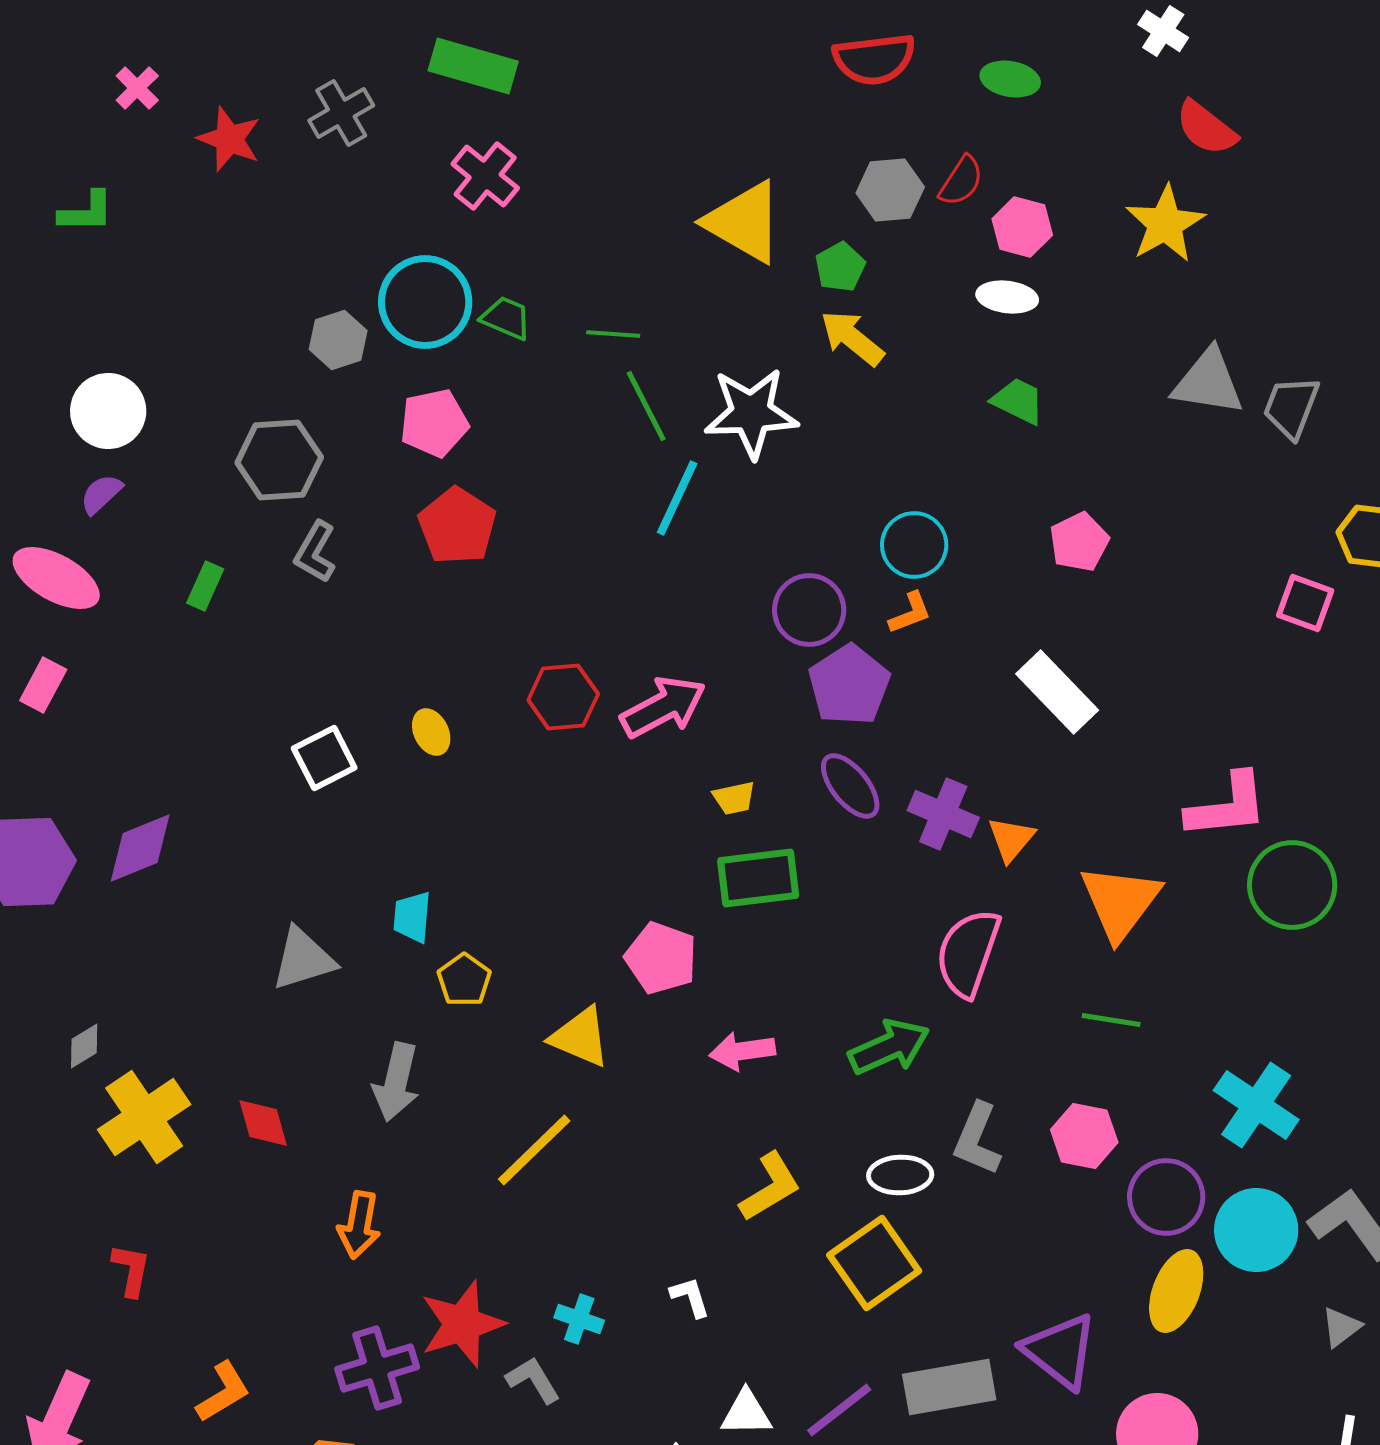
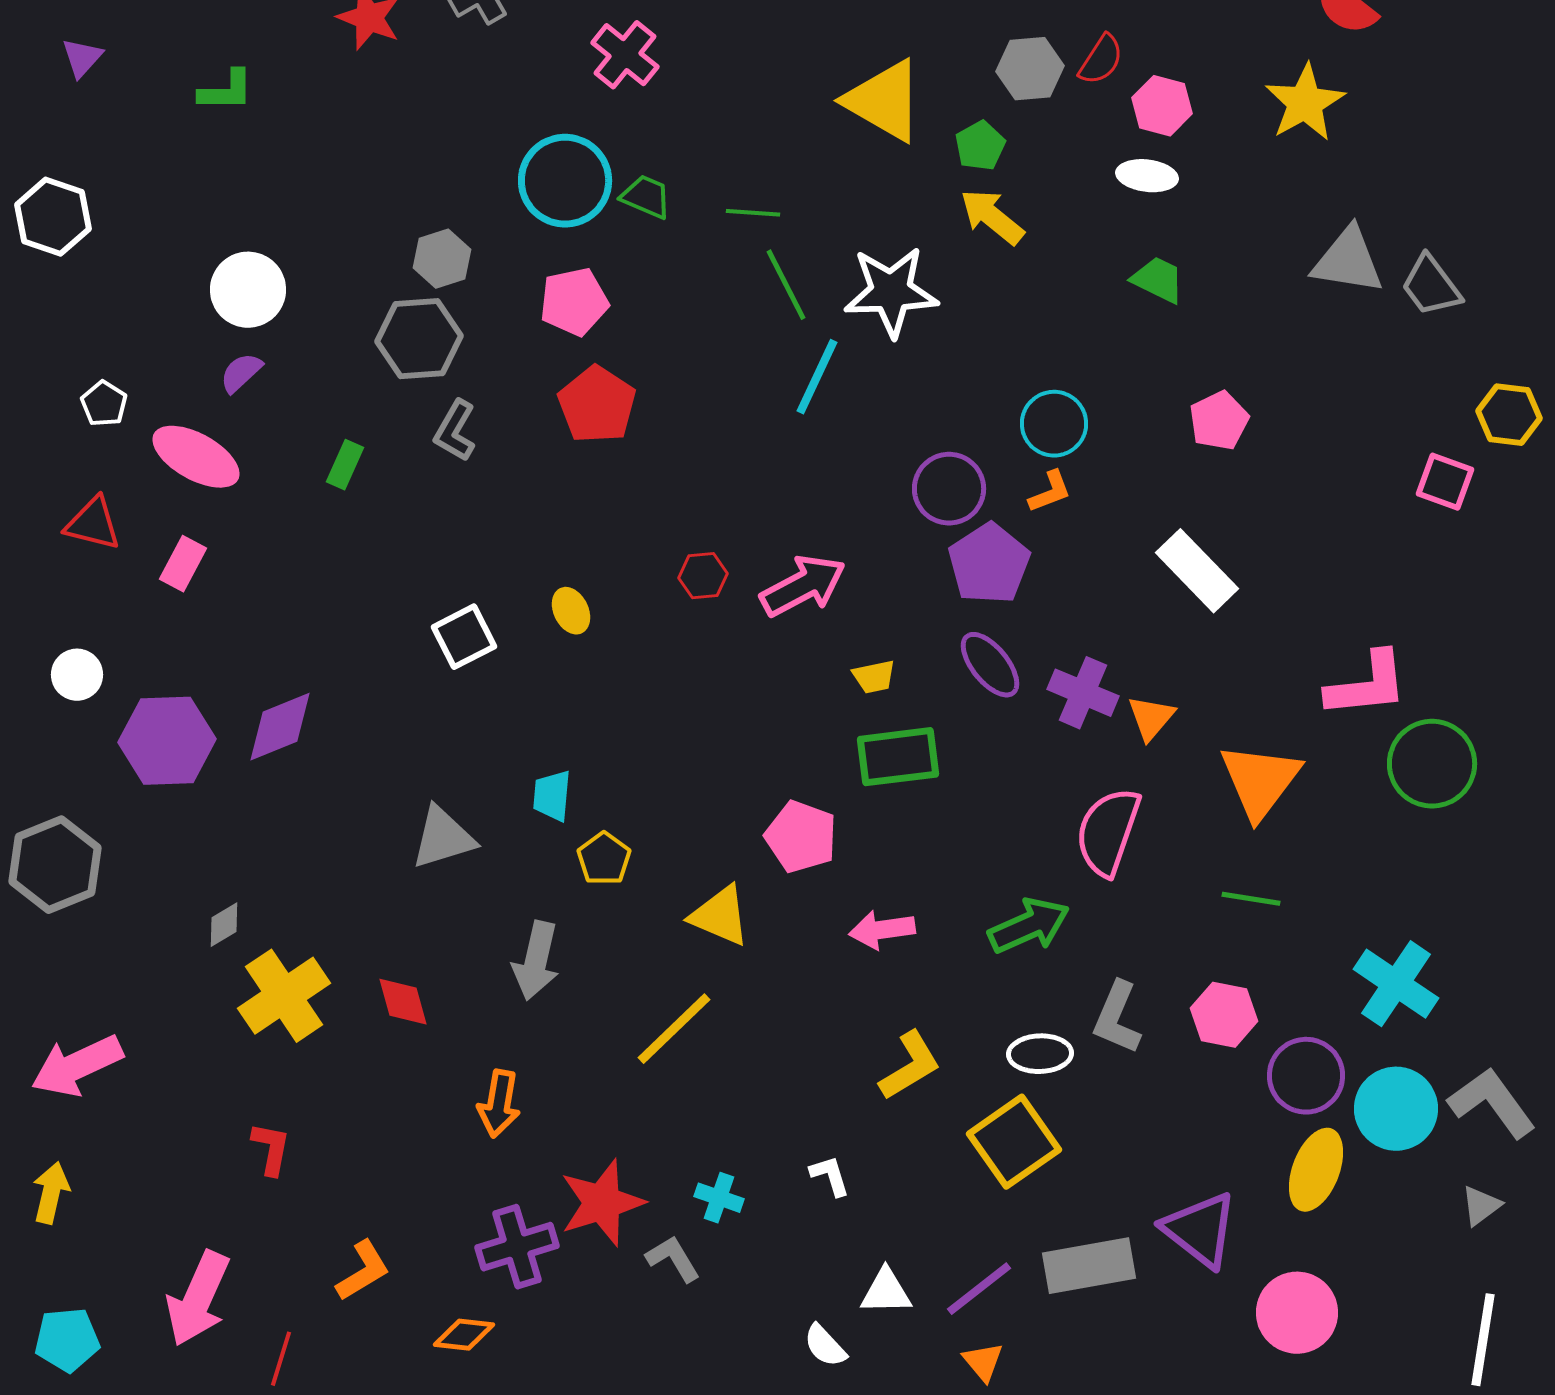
gray hexagon: (338, 340) -> (442, 259), moved
gray trapezoid: (1291, 407) -> (1431, 286), turned -58
red hexagon: (563, 697) -> (703, 576), size x0.7

